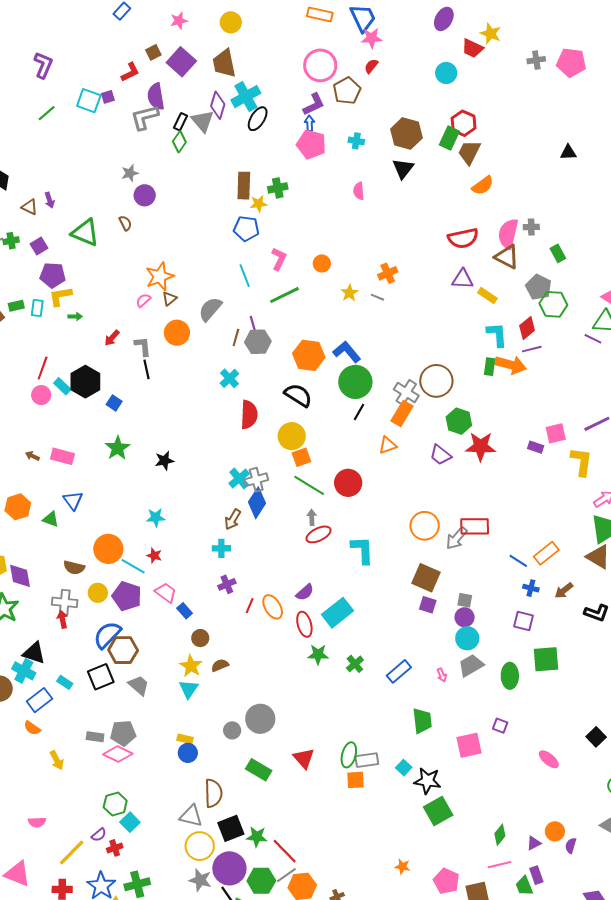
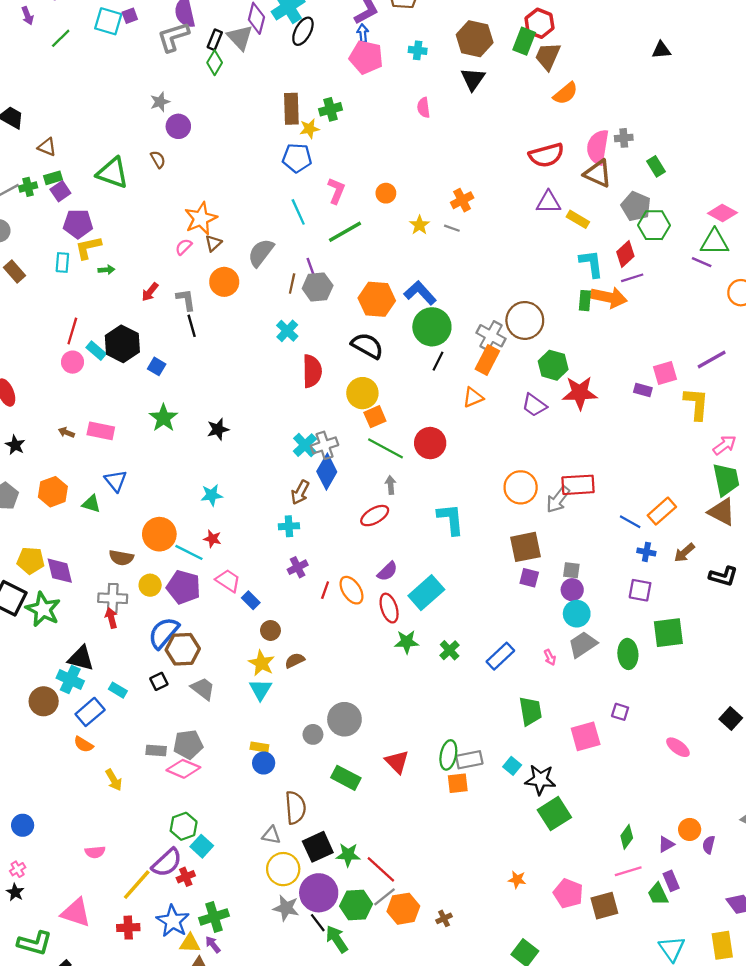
purple arrow: (50, 200) -> (27, 16), moved
green rectangle: (16, 306) -> (53, 178), moved
red ellipse: (319, 534) -> (375, 516), moved
brown square: (426, 578) -> (526, 547), turned -32
black square: (101, 677) -> (159, 681), size x0.6
gray triangle: (191, 816) -> (271, 835), size x0.7
purple semicircle: (99, 835) -> (167, 863), size x1.8

